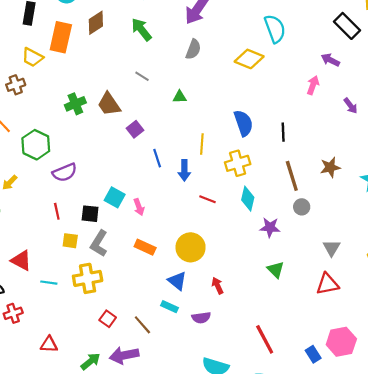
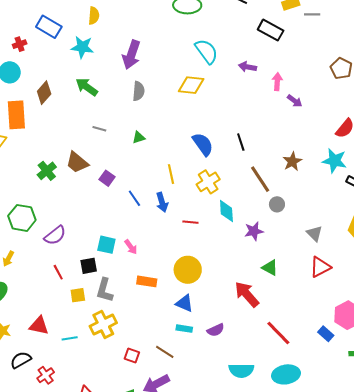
purple arrow: (330, 60) -> (247, 67), moved
pink arrow: (313, 85) -> (277, 82), moved
red arrow: (218, 286) -> (247, 294), moved, size x1.8

